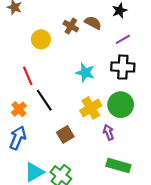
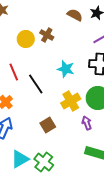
brown semicircle: (93, 23) -> (75, 15), moved
brown cross: (71, 26) -> (47, 35), moved
black line: (44, 100) -> (36, 84), moved

